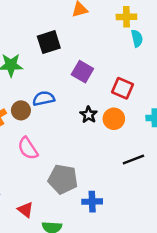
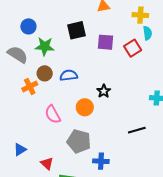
purple square: (82, 72) -> (106, 42), moved, turned -30
red square: (122, 88) -> (133, 48), moved, turned 30
brown circle: (21, 110) -> (45, 73), moved
orange circle: (114, 119) -> (85, 107), moved

